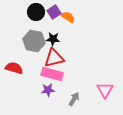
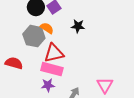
orange semicircle: (68, 17) -> (47, 28), moved
black star: (53, 39) -> (78, 26), moved

